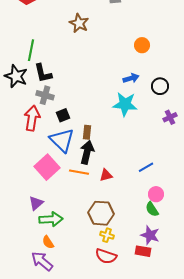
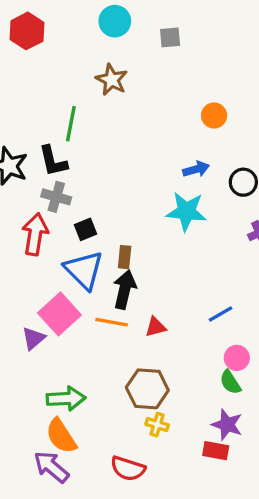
green line: (31, 50) -> (71, 124), moved
purple triangle: (36, 203) -> (33, 338), moved
orange semicircle: (48, 242) -> (61, 436), size x1.6
red semicircle: (106, 256) -> (128, 469), moved

